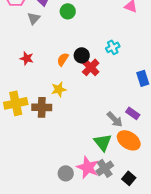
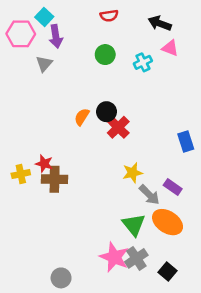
green circle: (68, 11) -> (105, 55), moved
cyan cross: (113, 47) -> (143, 62), moved
red star: (27, 58) -> (44, 164), moved
yellow star: (59, 89) -> (132, 173), moved
yellow cross: (16, 103) -> (21, 174), size x0.6
gray circle: (66, 173) -> (61, 278), moved

